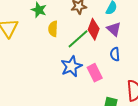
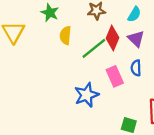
blue star: (71, 66) -> (87, 95), moved
pink rectangle: (95, 73) -> (115, 76), moved

